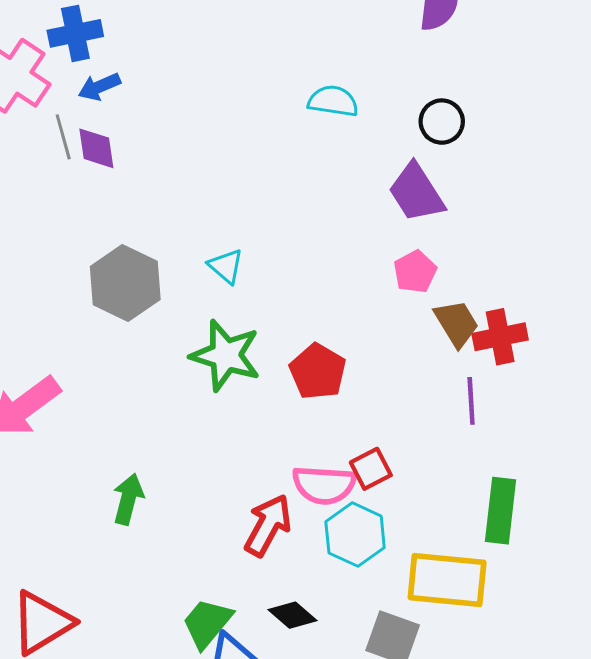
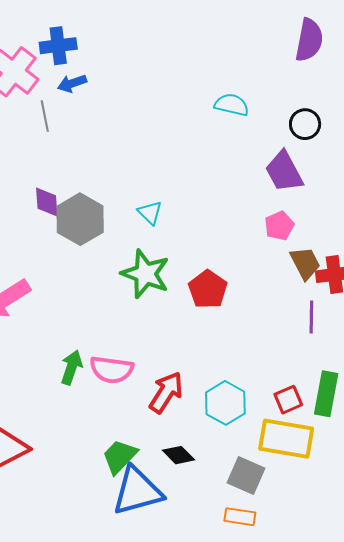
purple diamond: (96, 148) -> (47, 202), moved
red square: (371, 469) -> (288, 400), moved
pink semicircle: (324, 485) -> (112, 370), moved

